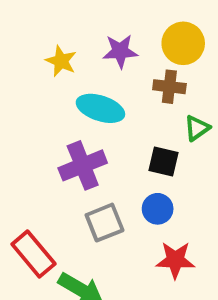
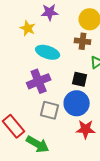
purple star: (120, 51) -> (50, 12), moved
blue circle: (158, 209) -> (77, 103), size x1.6
gray square: (104, 223) -> (50, 110), turned 36

